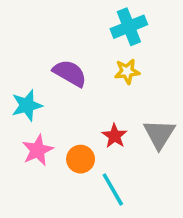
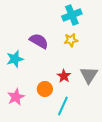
pink star: (38, 150) -> (16, 97), moved
cyan line: (113, 190) -> (63, 106), turned 54

